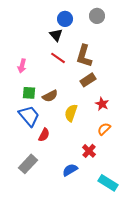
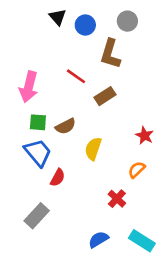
black triangle: (56, 35) -> (58, 17), moved
brown L-shape: (84, 56) -> (110, 54), moved
pink arrow: (22, 66) -> (29, 87), size x1.6
brown rectangle: (88, 80) -> (105, 96), moved
red star: (102, 104) -> (144, 135), moved
blue semicircle: (70, 170) -> (98, 239), moved

